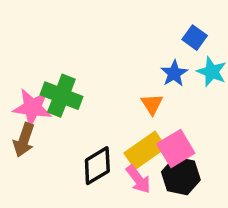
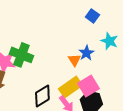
blue square: (195, 38) -> (92, 16), moved
blue star: (174, 73) -> (86, 53), moved

